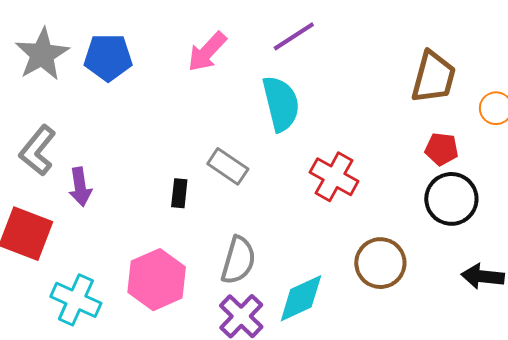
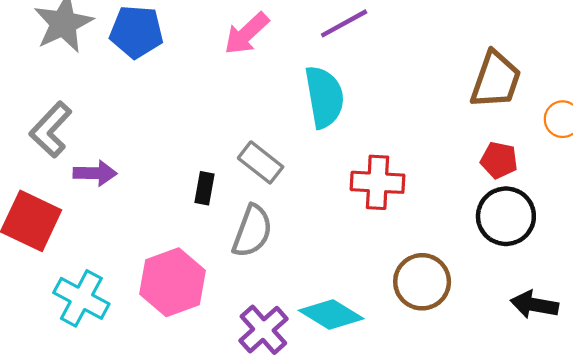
red cross: (334, 177) -> (377, 182), turned -30
purple arrow: (80, 187) -> (95, 173), turned -84
gray semicircle: (238, 260) -> (252, 231), moved
cyan diamond: (301, 298) -> (331, 315), turned 52

